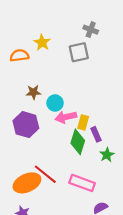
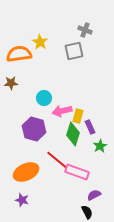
orange semicircle: (19, 55) -> (19, 54), size x1.4
brown star: (33, 92) -> (11, 83), moved
cyan circle: (55, 103) -> (44, 98), moved
purple hexagon: (26, 125) -> (34, 129), moved
red line: (45, 174) -> (57, 160), moved

